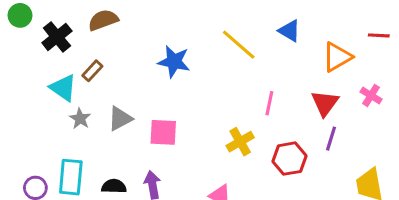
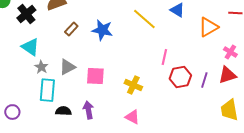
brown rectangle: (92, 71) -> (71, 29), moved
red triangle: (325, 103) -> (227, 75), moved, turned 36
yellow cross: (240, 142) -> (133, 85), moved, turned -36
red hexagon: (289, 159) -> (180, 77), moved
cyan rectangle: (71, 177) -> (47, 90), moved

